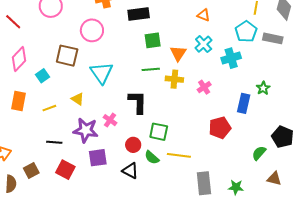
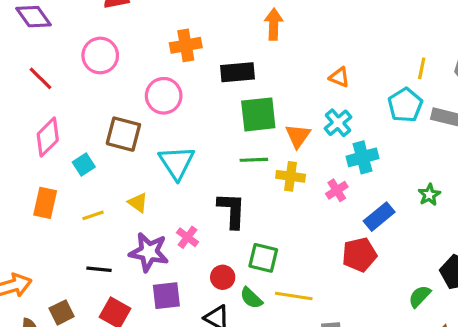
green square: (153, 40) -> (258, 114), size x1.4
cyan cross: (231, 58) -> (363, 157), moved
blue rectangle: (244, 103) -> (379, 217), moved, turned 36

